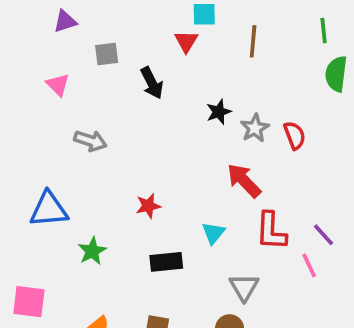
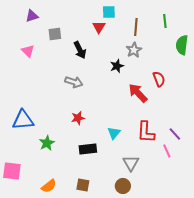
green line: (324, 31) -> (165, 21), moved
gray star: (255, 128) -> (134, 50), moved
gray arrow: (90, 141) -> (74, 82), moved
red arrow: (244, 181) -> (138, 93), moved

